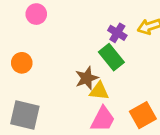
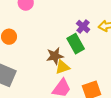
yellow triangle: (99, 91) -> (62, 67), turned -35

